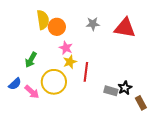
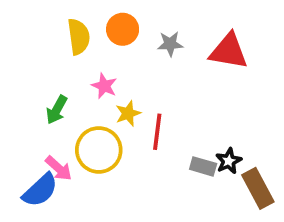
orange circle: (57, 27) -> (123, 29), moved
pink star: (66, 48) -> (104, 86), moved
blue semicircle: (15, 84) -> (40, 190), moved, size x1.5
brown rectangle: (141, 103) -> (258, 188), size x1.5

